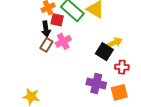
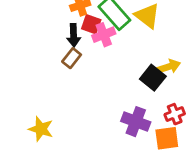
pink cross: (63, 41) -> (104, 35), moved
red cross: (122, 67) -> (175, 114), moved, turned -32

